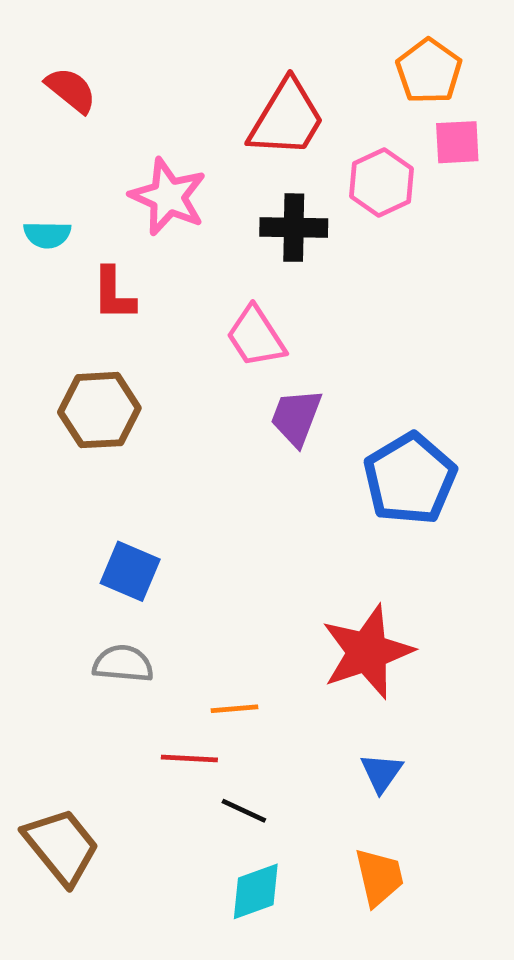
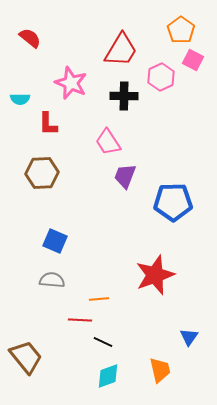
pink square: (457, 142) -> (193, 60), turned 30
blue pentagon: (410, 479) -> (173, 202), turned 30
blue triangle: (381, 773) -> (189, 337), moved

